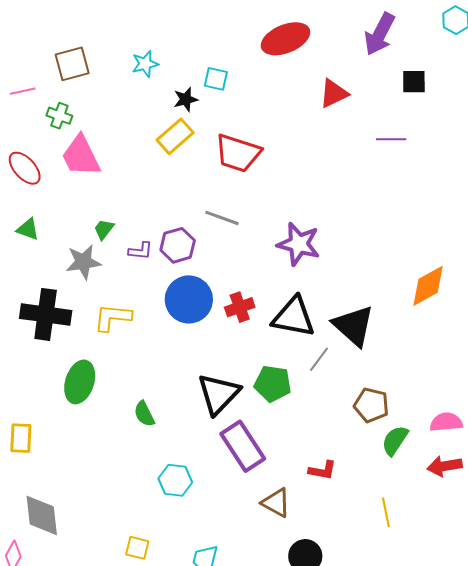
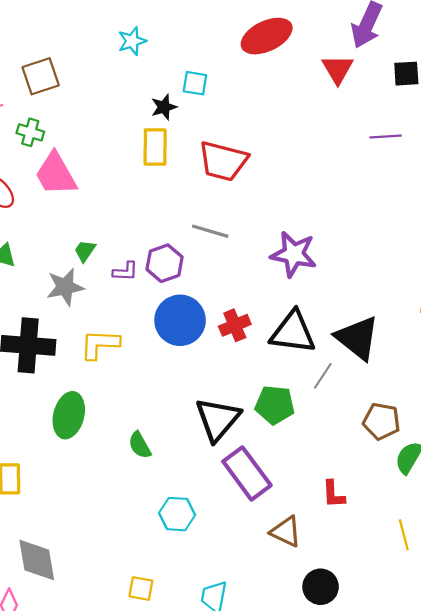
cyan star: (145, 64) -> (132, 41), moved
red triangle: (334, 93) -> (338, 69), moved, turned -32
yellow rectangle: (175, 136) -> (155, 147), turned -45
red L-shape: (322, 470) -> (333, 494), turned 80

